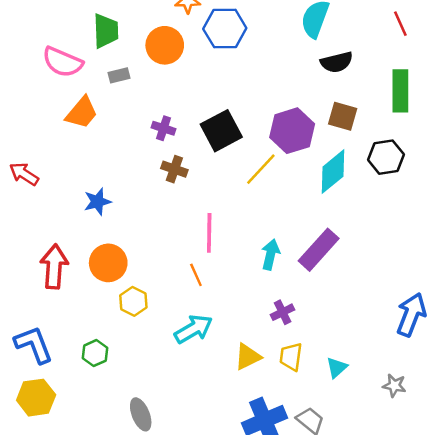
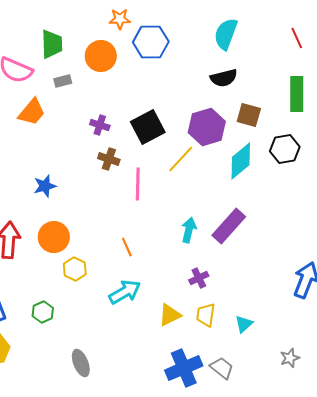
black semicircle: (337, 62) -> (224, 78), moved
pink line: (209, 233) -> (138, 184), moved
gray star: (394, 386) -> (290, 358), moved, turned -30

